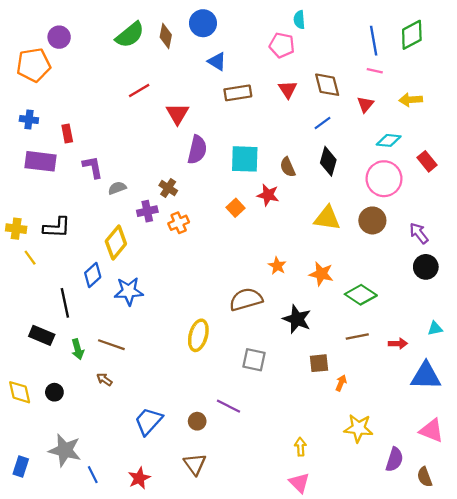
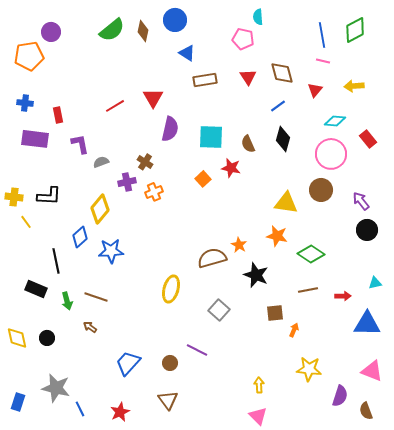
red line: (139, 91) -> (115, 106), moved
yellow triangle: (327, 218) -> (286, 203), moved
orange star: (277, 266) -> (239, 245), moved
gray square: (254, 360) -> (219, 310), turned 30

